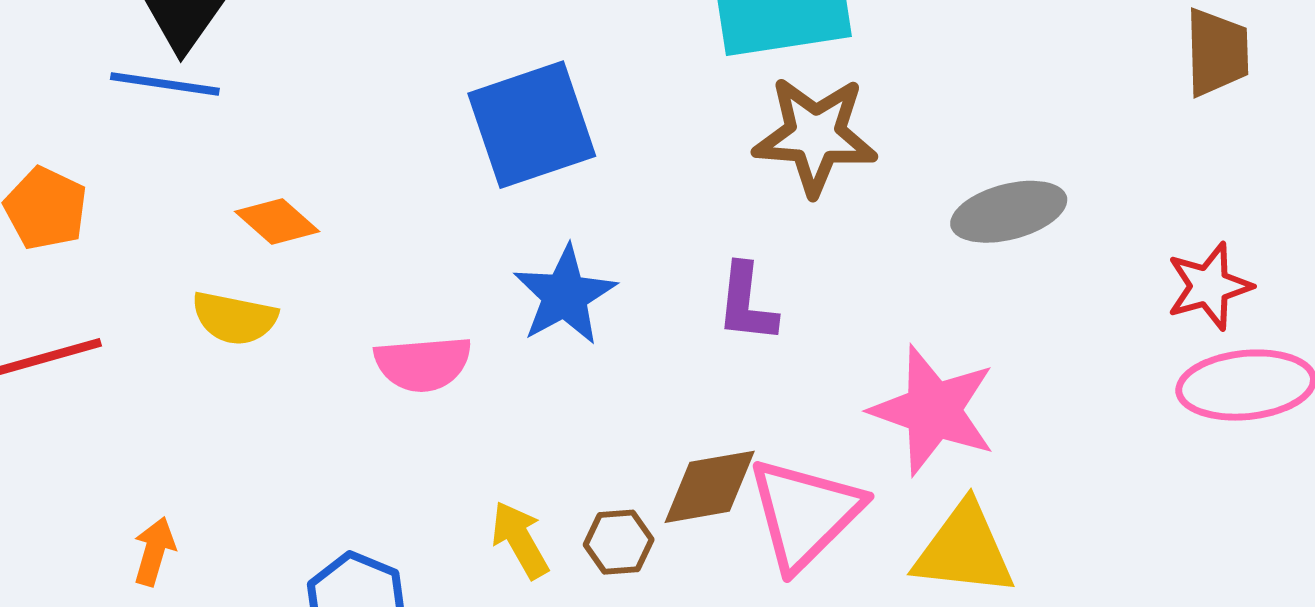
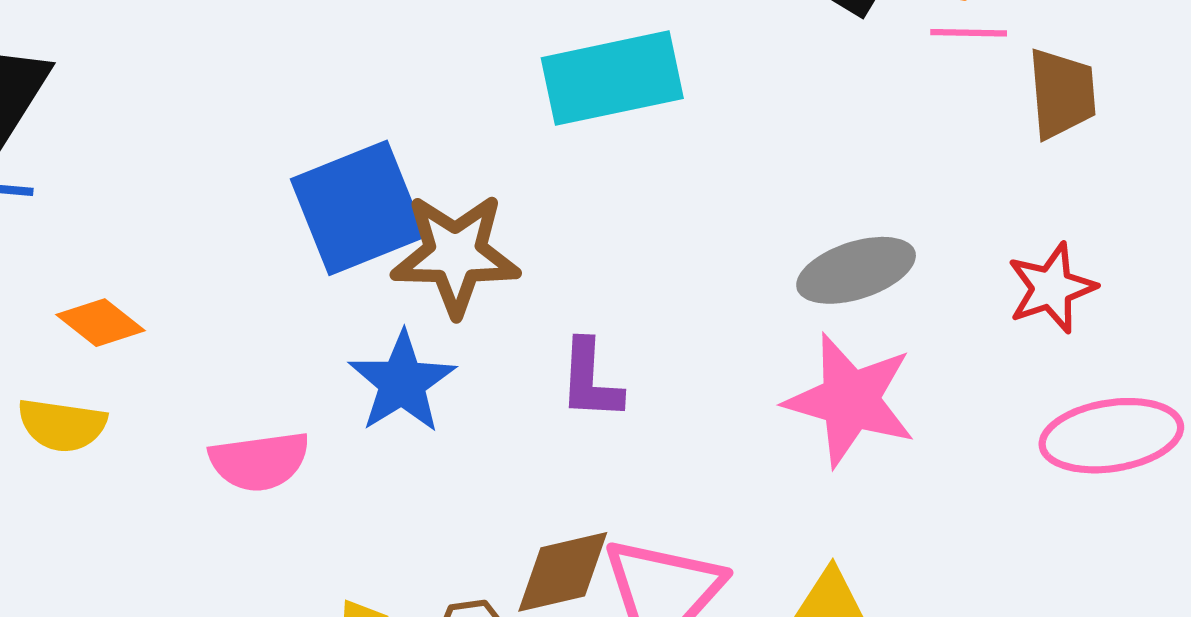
brown star: (815, 136) -> (455, 254), moved
red star: (1209, 286) -> (1052, 288), moved
pink star: (933, 410) -> (850, 400), moved

